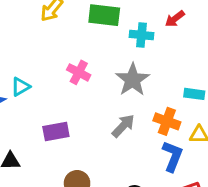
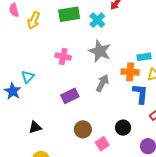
cyan cross: (142, 35) -> (97, 20), turned -35
cyan rectangle: (194, 94) -> (144, 57), moved
purple rectangle: (56, 132) -> (70, 96), moved

